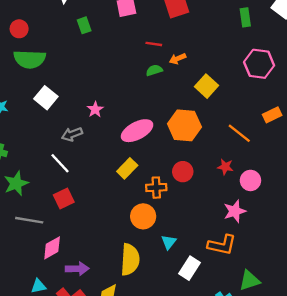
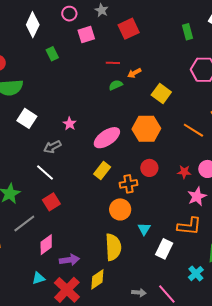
red star: (225, 167) -> (184, 172), moved
gray line: (29, 220) -> (24, 223), turned -40

